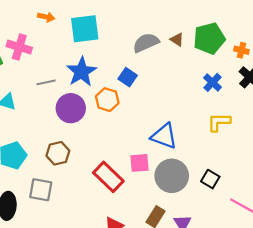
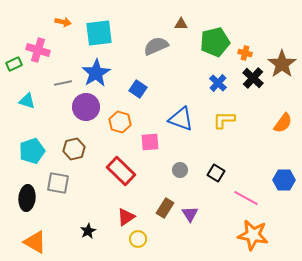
brown triangle: (177, 39) -> (181, 24), moved, turned -32
blue square: (128, 77) -> (138, 89), moved
orange hexagon: (107, 100) -> (120, 122), moved
blue triangle: (164, 136) -> (181, 119), moved
pink square: (139, 163) -> (150, 142), moved
gray circle: (172, 176) -> (180, 170), size x0.5

